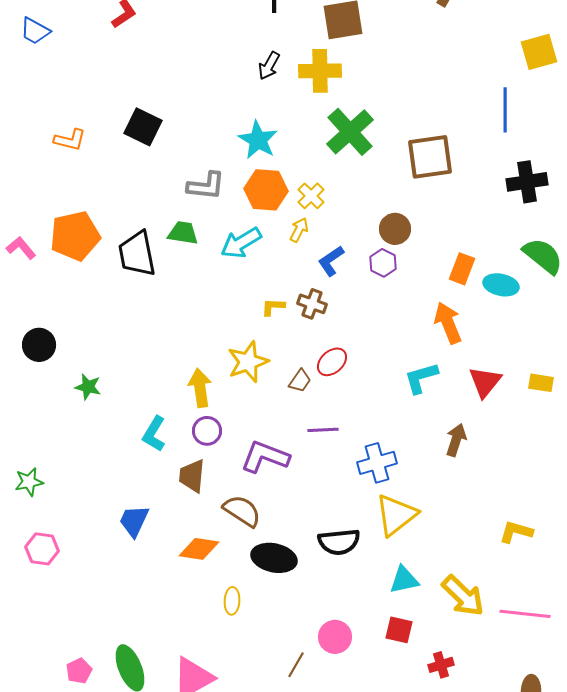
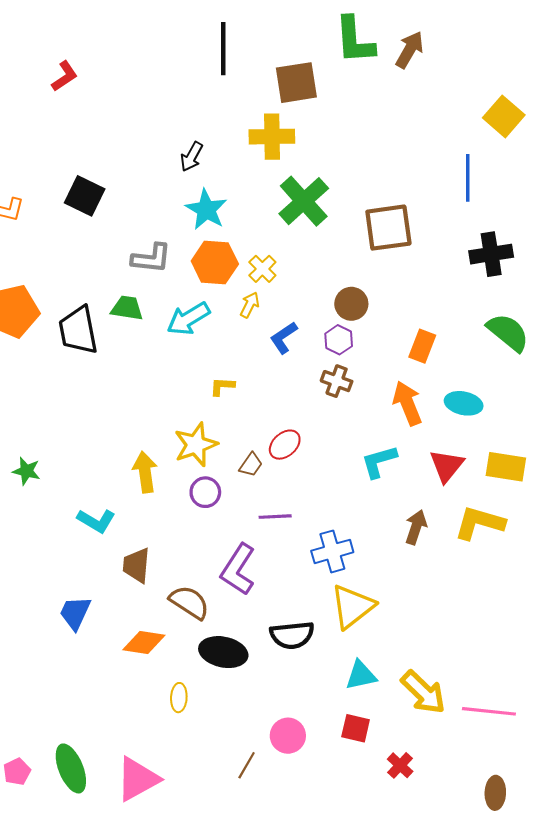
yellow square: (539, 52) -> (504, 116), turned -33
black arrow: (269, 66) -> (192, 157), moved
cyan ellipse: (501, 285) -> (464, 403), moved
brown cross: (312, 304) -> (337, 381), moved
yellow rectangle: (541, 383) -> (506, 467), size x1.5
purple circle: (207, 431) -> (205, 492), moved
cyan L-shape: (154, 434) -> (96, 521), turned -90
purple L-shape: (265, 457) -> (238, 569), moved, turned -78
yellow L-shape: (516, 532) -> (479, 523), moved, size x1.4
red cross: (441, 665) -> (400, 765), turned -30

